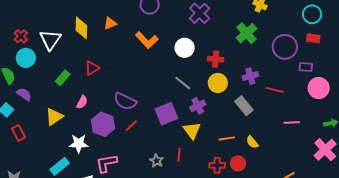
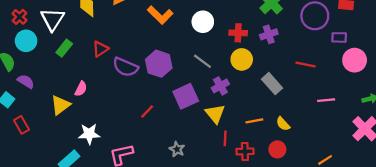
purple cross: (250, 76) -> (269, 34), moved
green rectangle: (63, 78) -> (64, 48), moved
purple semicircle: (125, 101) -> (125, 67), moved
pink semicircle: (82, 102) -> (81, 89), moved
purple hexagon: (103, 124) -> (159, 64), moved
red line: (179, 155) -> (225, 138), moved
red circle: (238, 163) -> (277, 149), moved

